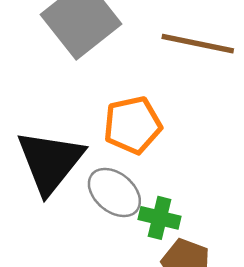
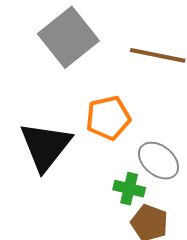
gray ellipse: (114, 192) -> (158, 161), moved

